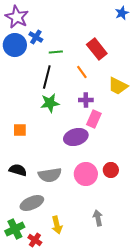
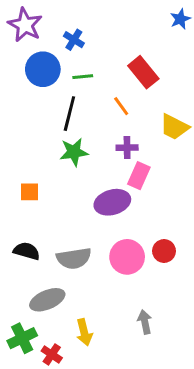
blue cross: (36, 37) -> (74, 40), moved
blue circle: (15, 45) -> (43, 69), moved

